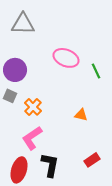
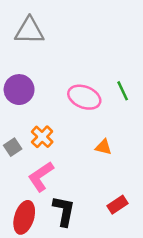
pink ellipse: (66, 58) -> (84, 97), moved
gray square: (10, 96) -> (13, 147), moved, turned 32

